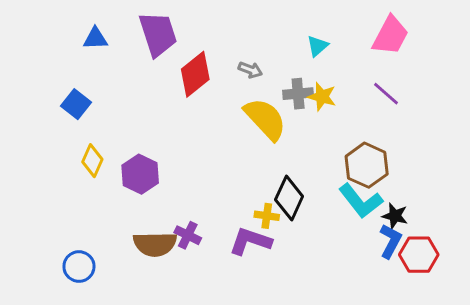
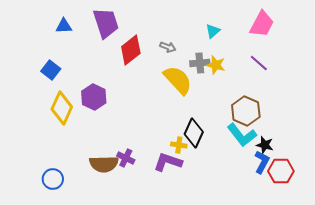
yellow diamond: (92, 161) -> (62, 108), size x1.5
purple hexagon: (140, 174) -> (94, 97), moved

